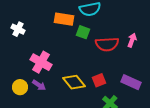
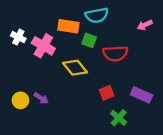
pink arrow: (132, 40) -> (145, 25), moved, turned -136
pink cross: (41, 62) -> (43, 46), moved
yellow diamond: (74, 82) -> (75, 68), moved

